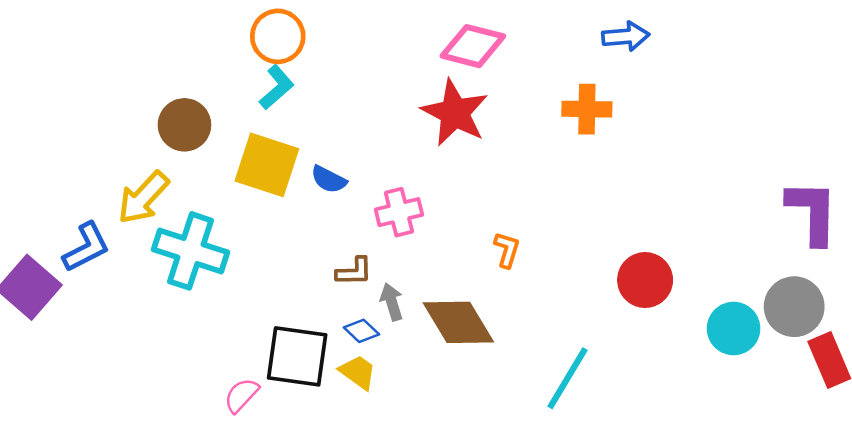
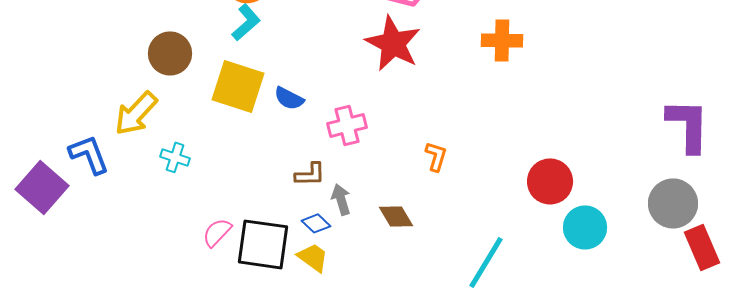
blue L-shape: (86, 247) -> (89, 154), turned -84
cyan cross: (190, 251) -> (175, 157), size x0.5
brown diamond: (458, 322) -> (396, 216), size x0.6
cyan circle: (734, 329) -> (585, 227), moved
pink semicircle: (241, 395) -> (217, 232), moved

